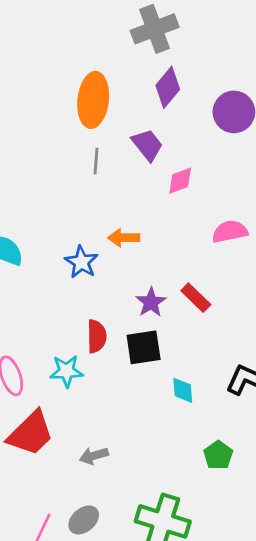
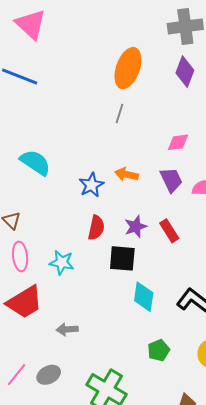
purple diamond: (168, 87) -> (185, 72), turned -32
purple trapezoid: (147, 145) -> (171, 180), moved
red semicircle: (97, 336) -> (96, 228), moved
cyan diamond: (183, 390) -> (144, 297), size x1.4

